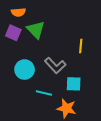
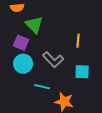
purple square: (13, 33) -> (21, 43), moved
cyan square: (74, 84) -> (82, 72), moved

